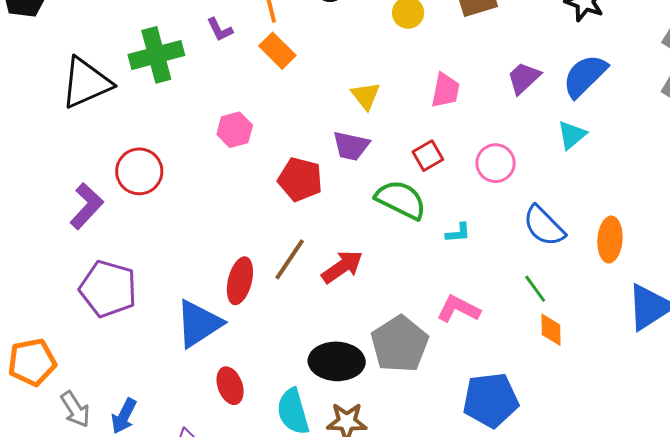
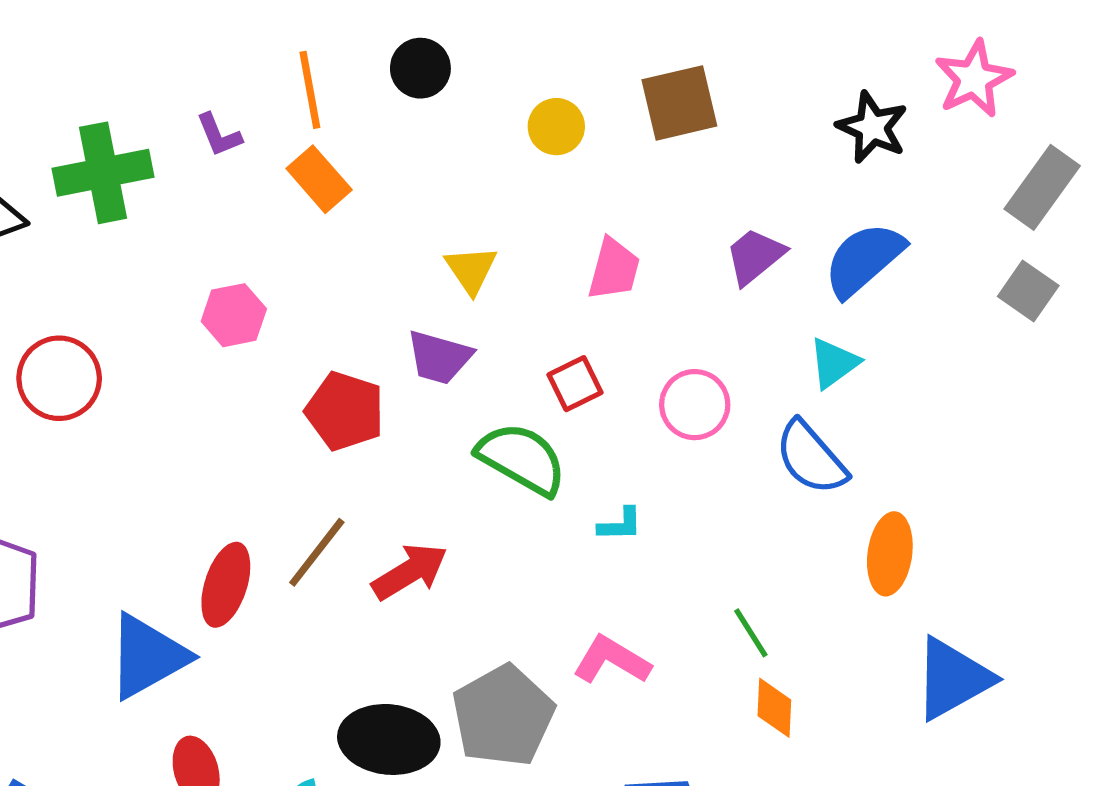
blue semicircle: (544, 226) -> (811, 458), moved

